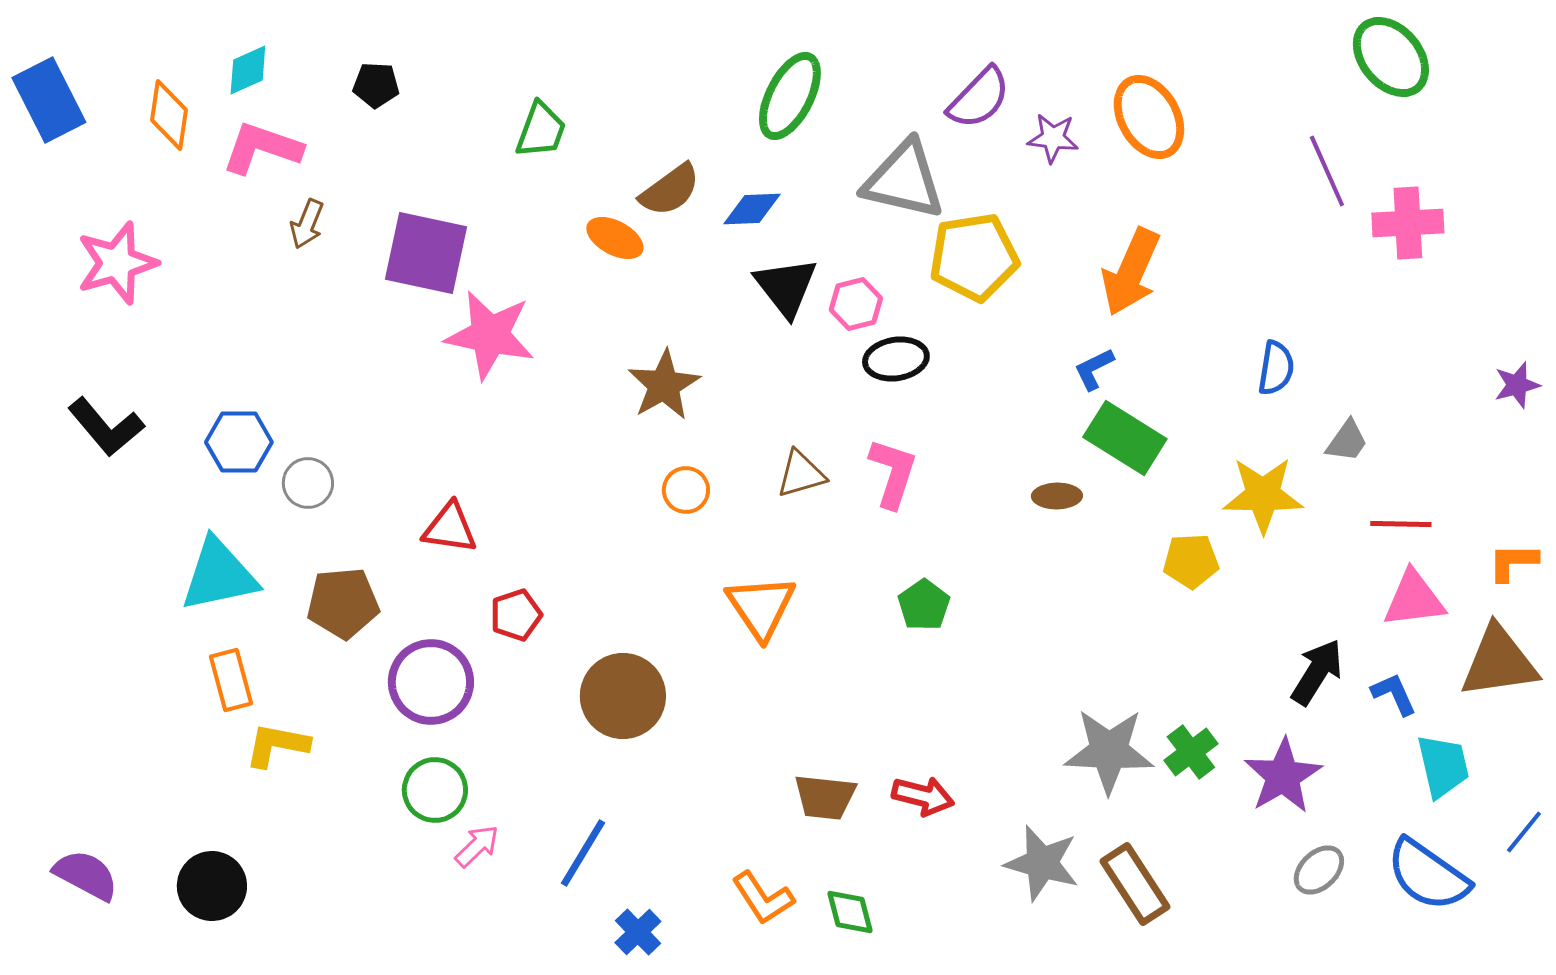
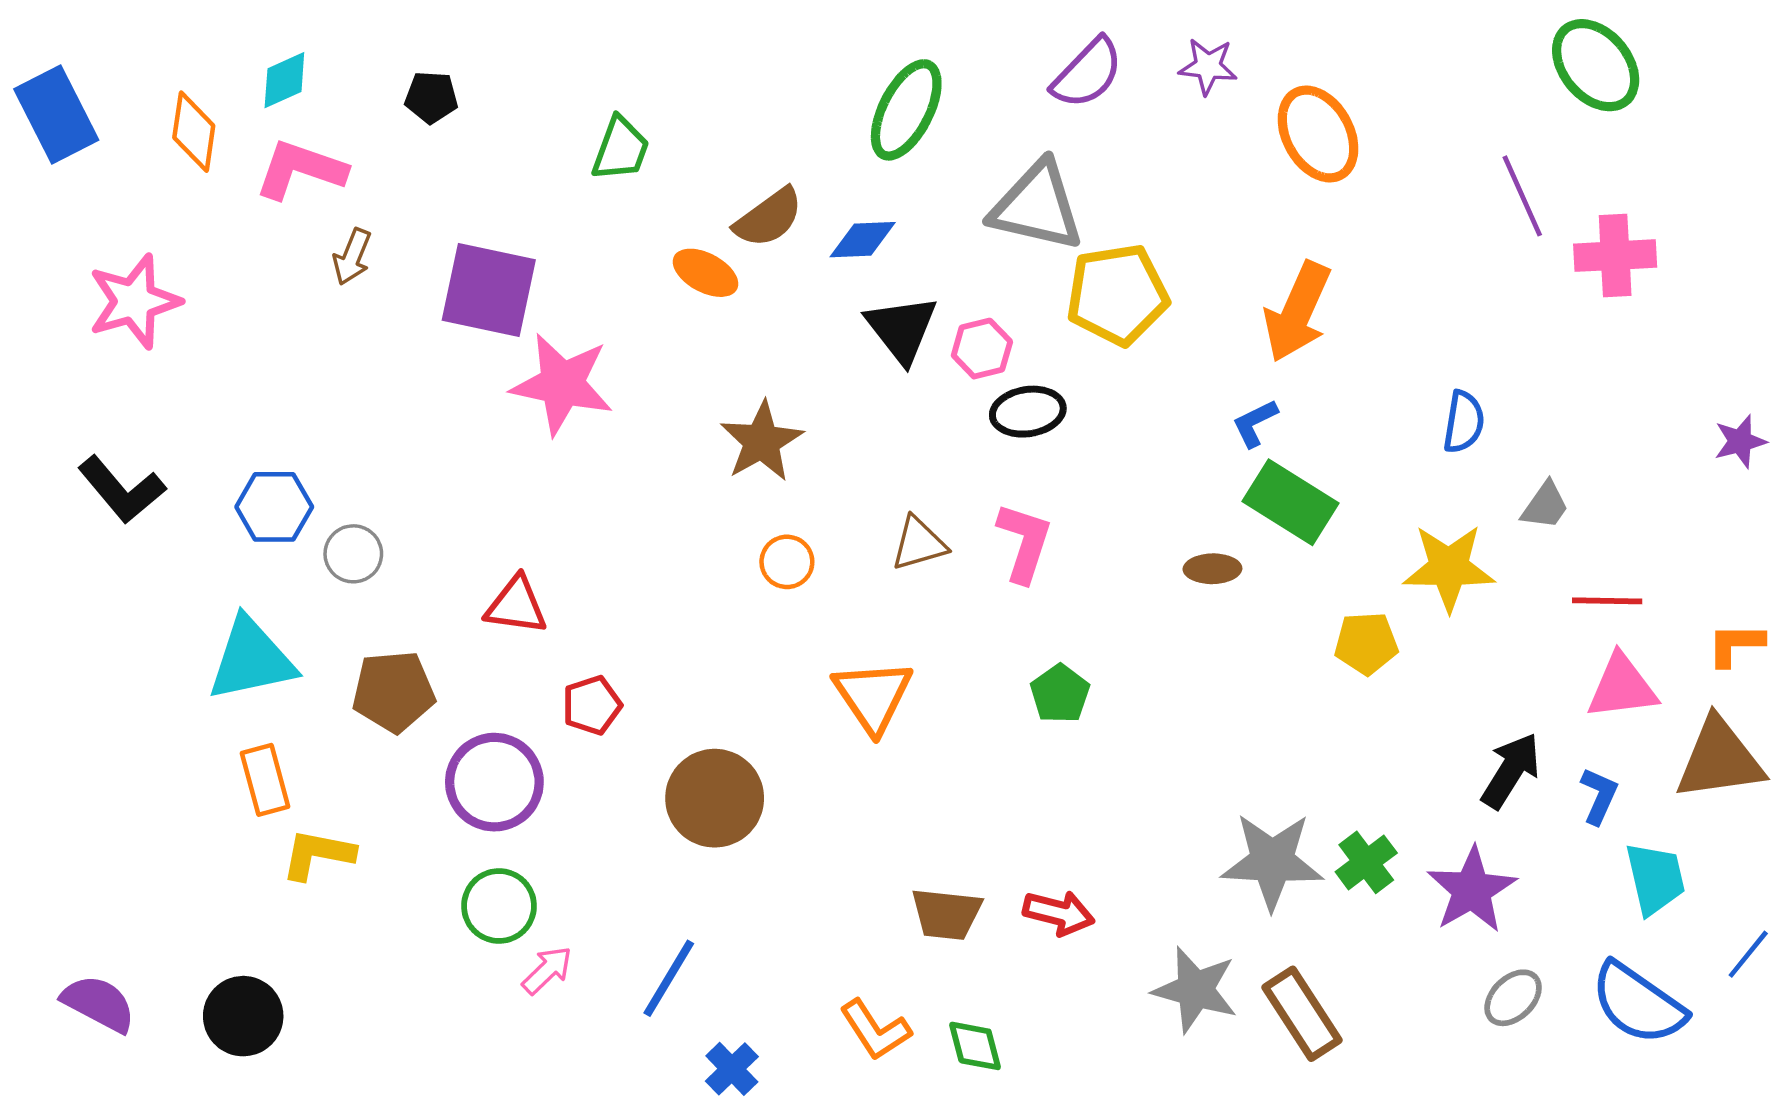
purple semicircle: (979, 98) -> (1087, 73), moved
purple star: (1053, 138) -> (1208, 66), moved
blue L-shape: (1394, 694) -> (1599, 796), turned 48

